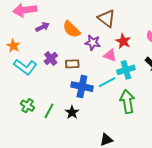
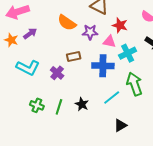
purple arrow: (42, 27) -> (30, 34), moved
orange star: (13, 46) -> (11, 40), moved
purple cross: (51, 59) -> (57, 73), moved
cyan line: (107, 82) -> (112, 98), moved
blue cross: (82, 87) -> (103, 66), moved

